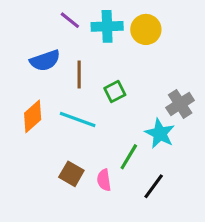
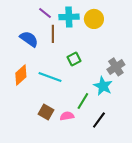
blue semicircle: (45, 61) -> (29, 39), turned -126
brown line: (79, 74) -> (53, 34), moved
pink semicircle: (104, 180) -> (67, 116), turned 88

